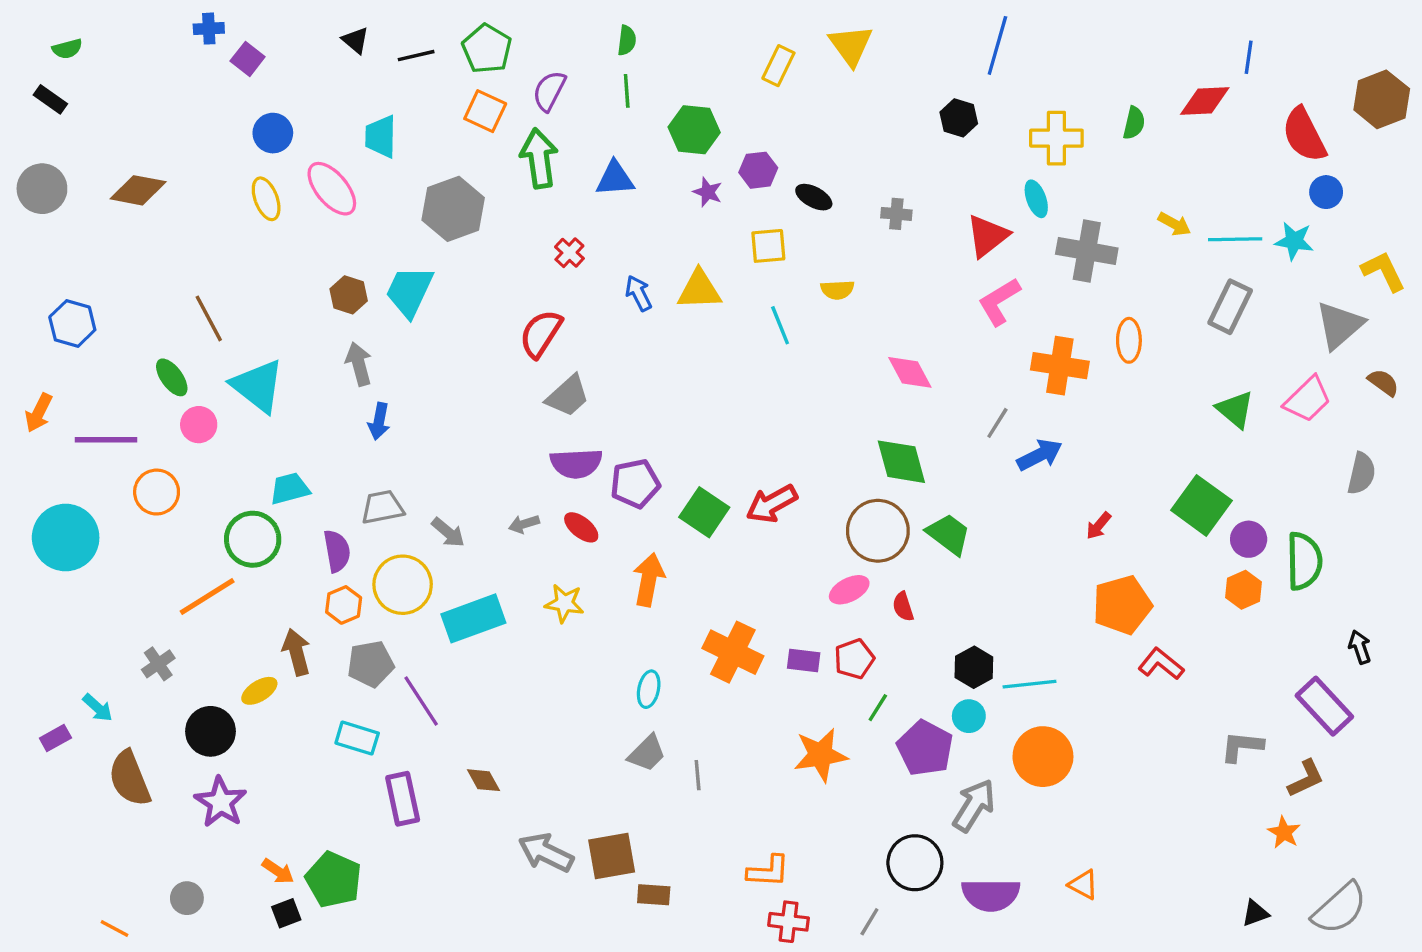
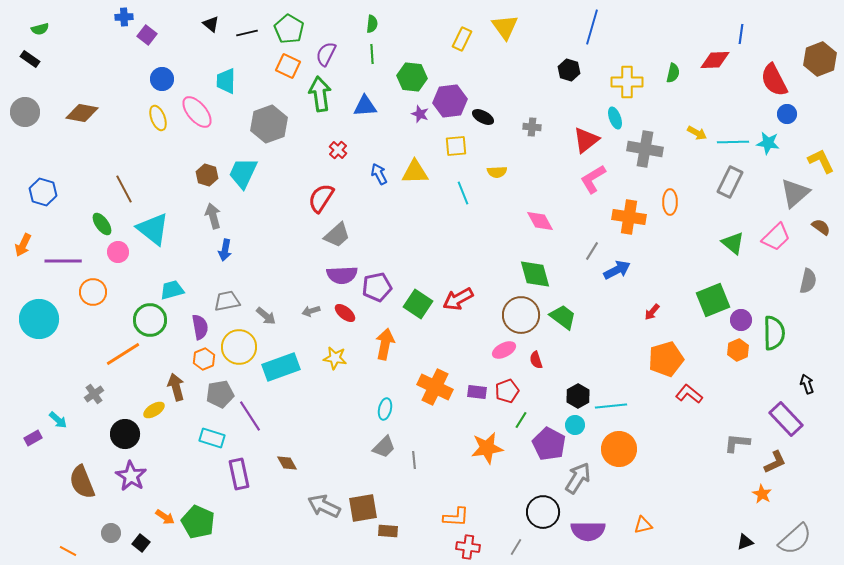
purple hexagon: (758, 170) -> (450, 101), size x1.5
green square: (1201, 505) -> (713, 300), turned 32
brown semicircle: (130, 778) -> (82, 482), moved
orange triangle: (1083, 885) -> (643, 525), turned -42
black square: (286, 913) -> (141, 543), moved, turned -30

